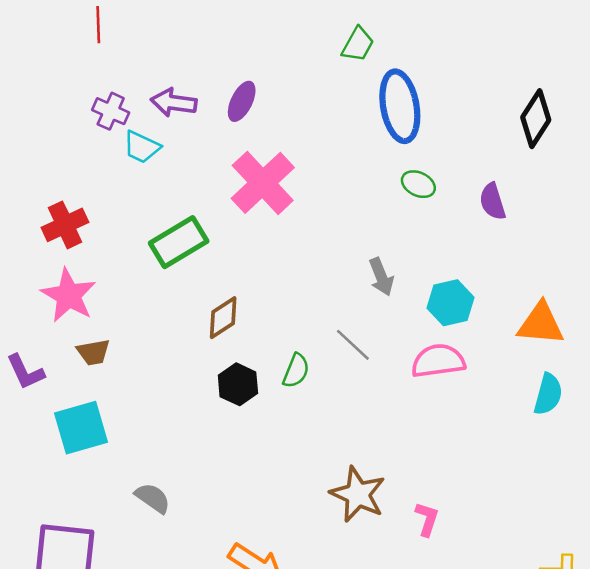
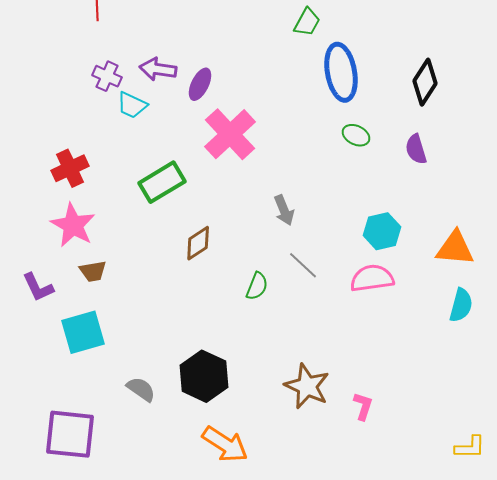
purple ellipse: (242, 101) -> (200, 84), moved
black diamond: (536, 119) -> (425, 82), moved
gray arrow: (381, 277) -> (284, 210), moved
black hexagon: (238, 384) -> (204, 376), moved, size x1.5

